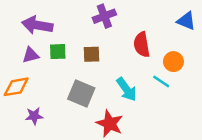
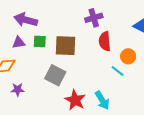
purple cross: (104, 16) -> (94, 18), moved
brown square: (92, 54) -> (66, 46), size x1.6
cyan arrow: (126, 89) -> (102, 100), moved

